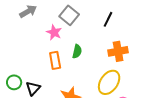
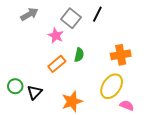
black line: (108, 19) -> (97, 14), moved
orange rectangle: (55, 60) -> (57, 64), turned 60

